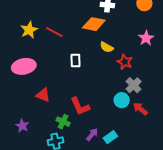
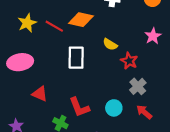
orange diamond: (94, 24) -> (81, 20), moved
white rectangle: (76, 61) -> (76, 58), size x1.5
cyan circle: (122, 100) -> (114, 108), moved

